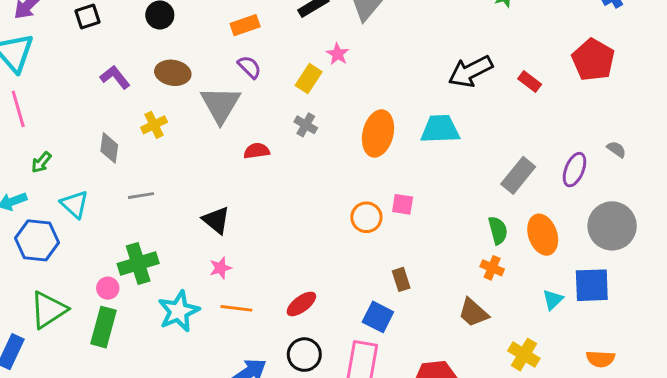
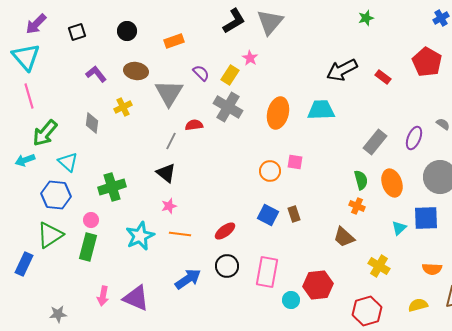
orange rectangle: (245, 25) -> (174, 41), moved
purple semicircle: (249, 67) -> (201, 73), moved
gray cross: (306, 125) -> (228, 107), size x1.8
green arrow: (41, 162) -> (45, 133), size x1.8
gray line: (141, 196) -> (171, 141), moved, turned -54
blue hexagon: (37, 240) -> (56, 195), moved
green cross: (138, 264) -> (112, 187), moved
blue square: (378, 317) -> (268, 215), moved

